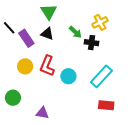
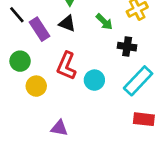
black cross: (92, 43) -> (127, 47), moved
yellow circle: (25, 66) -> (36, 86), moved
green circle: (13, 98) -> (20, 61), moved

